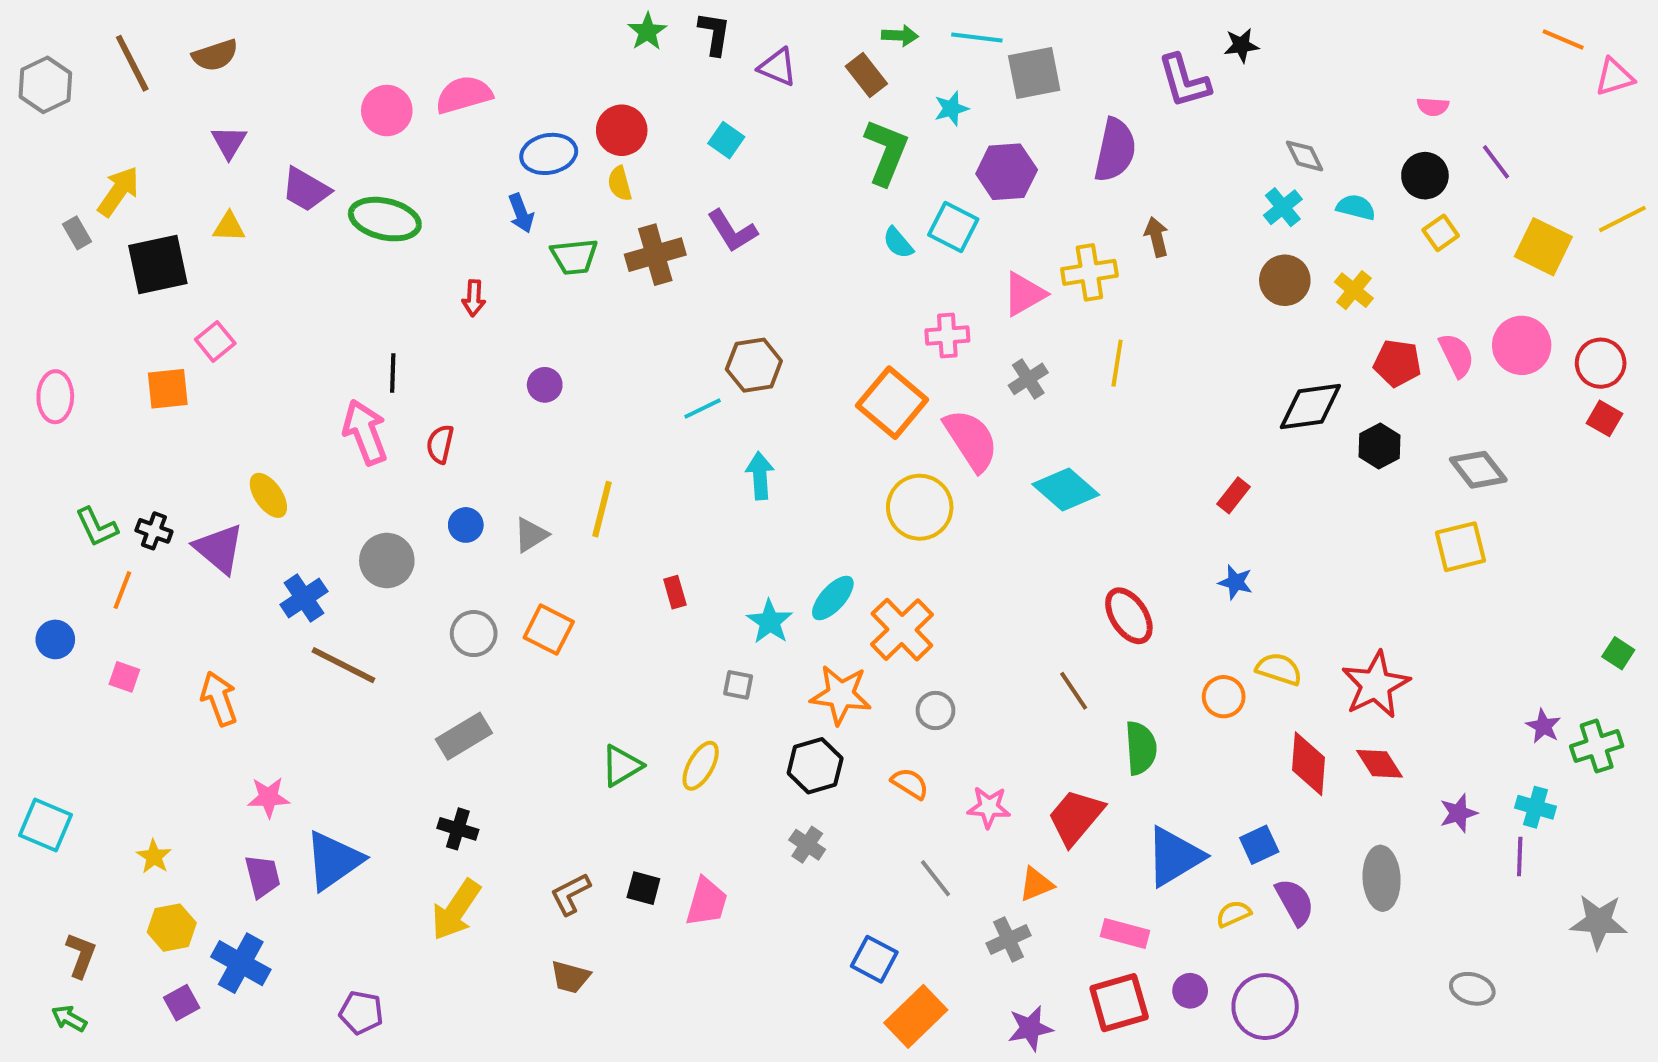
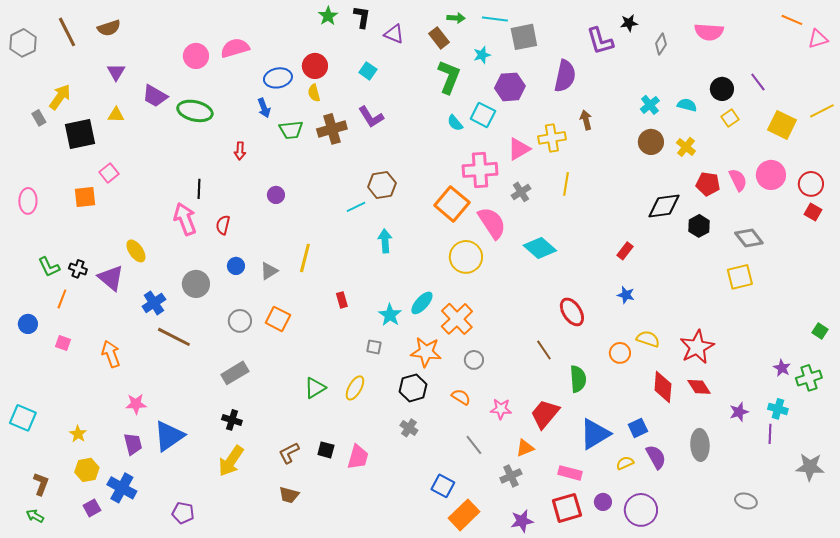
pink semicircle: (1433, 107) -> (709, 32), moved, size x1.8
gray diamond: (1305, 156) -> (661, 44), moved, turned 60
pink cross: (947, 336) -> (480, 170), size x1.6

